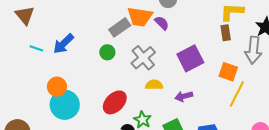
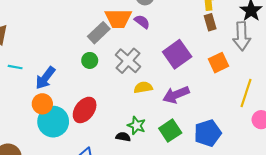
blue arrow: (63, 44) -> (45, 78), moved
orange square: (228, 72) -> (219, 63), turned -36
yellow line: (237, 94) -> (246, 93), moved
purple arrow: (184, 96) -> (176, 95), size x1.4
red ellipse: (115, 102) -> (85, 110), moved

